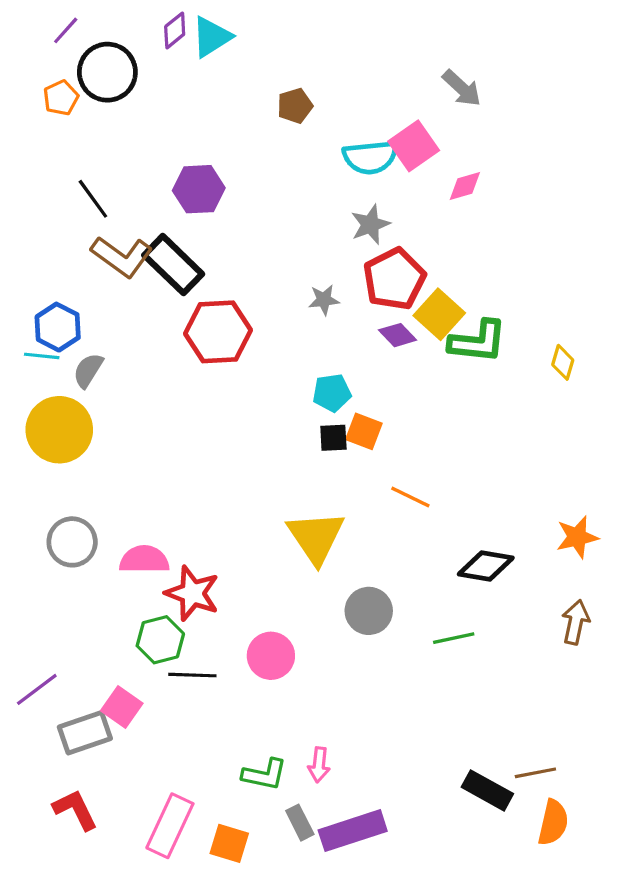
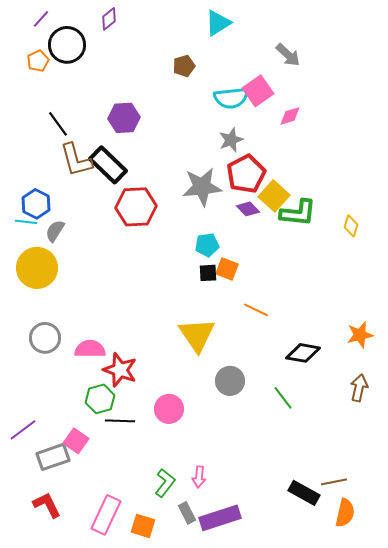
cyan triangle: (212, 37) -> (218, 23), moved
brown L-shape: (122, 257) -> (76, 160), turned 39
gray star: (324, 300) -> (202, 187), size x2.0
green line: (454, 638) -> (283, 398), turned 65
green L-shape: (265, 774) -> (165, 483), turned -64

